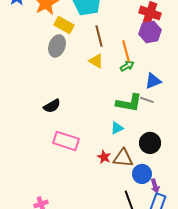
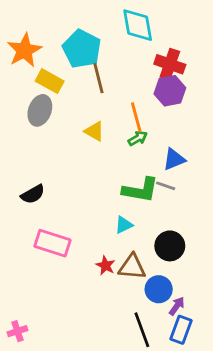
brown line: (99, 36) -> (99, 78), moved
purple arrow: (155, 186) -> (177, 306), turned -128

